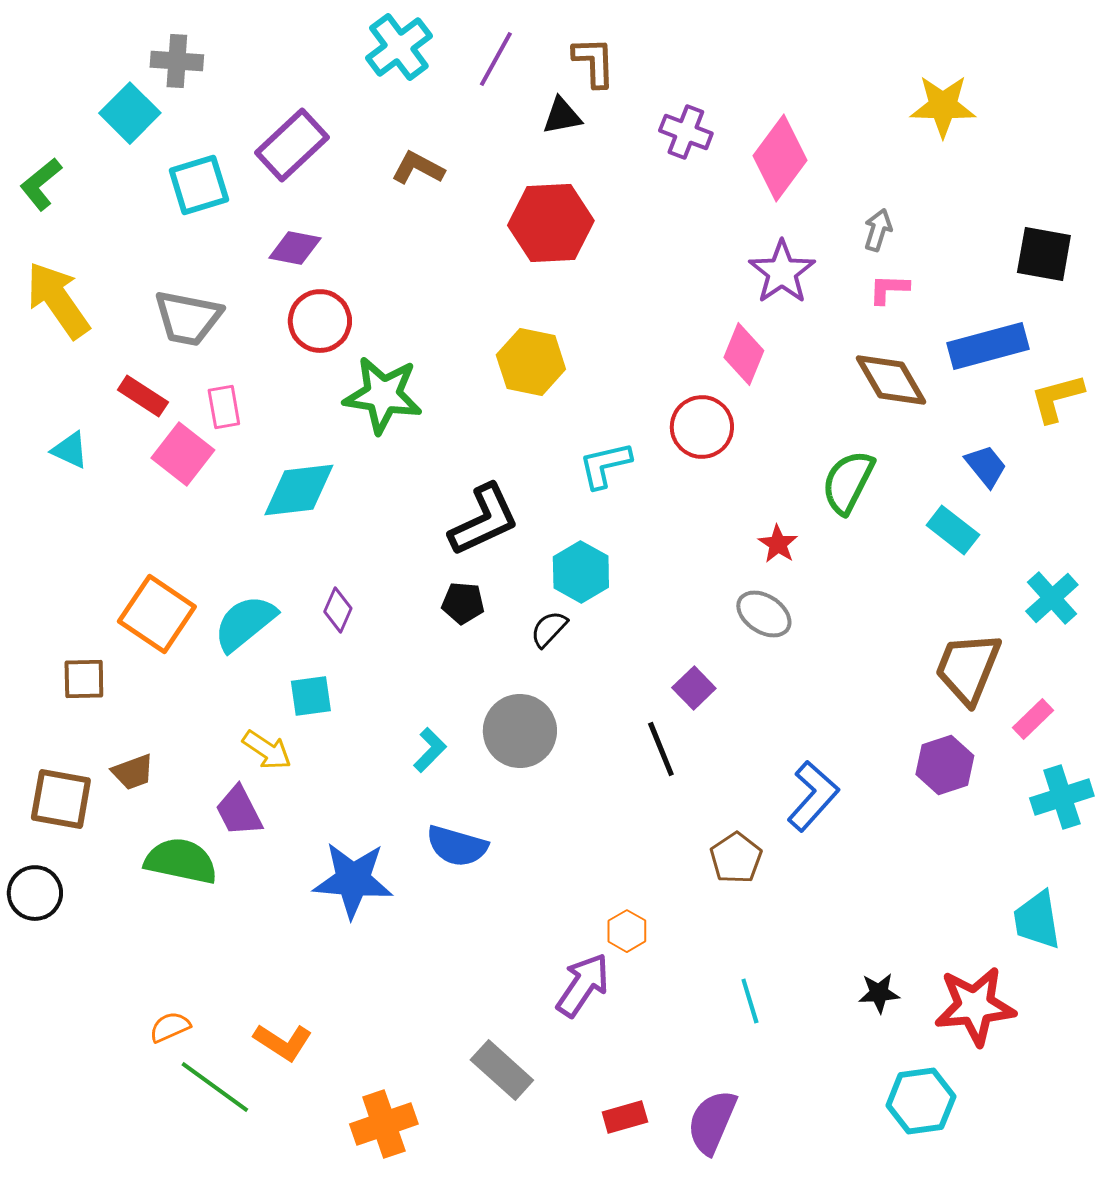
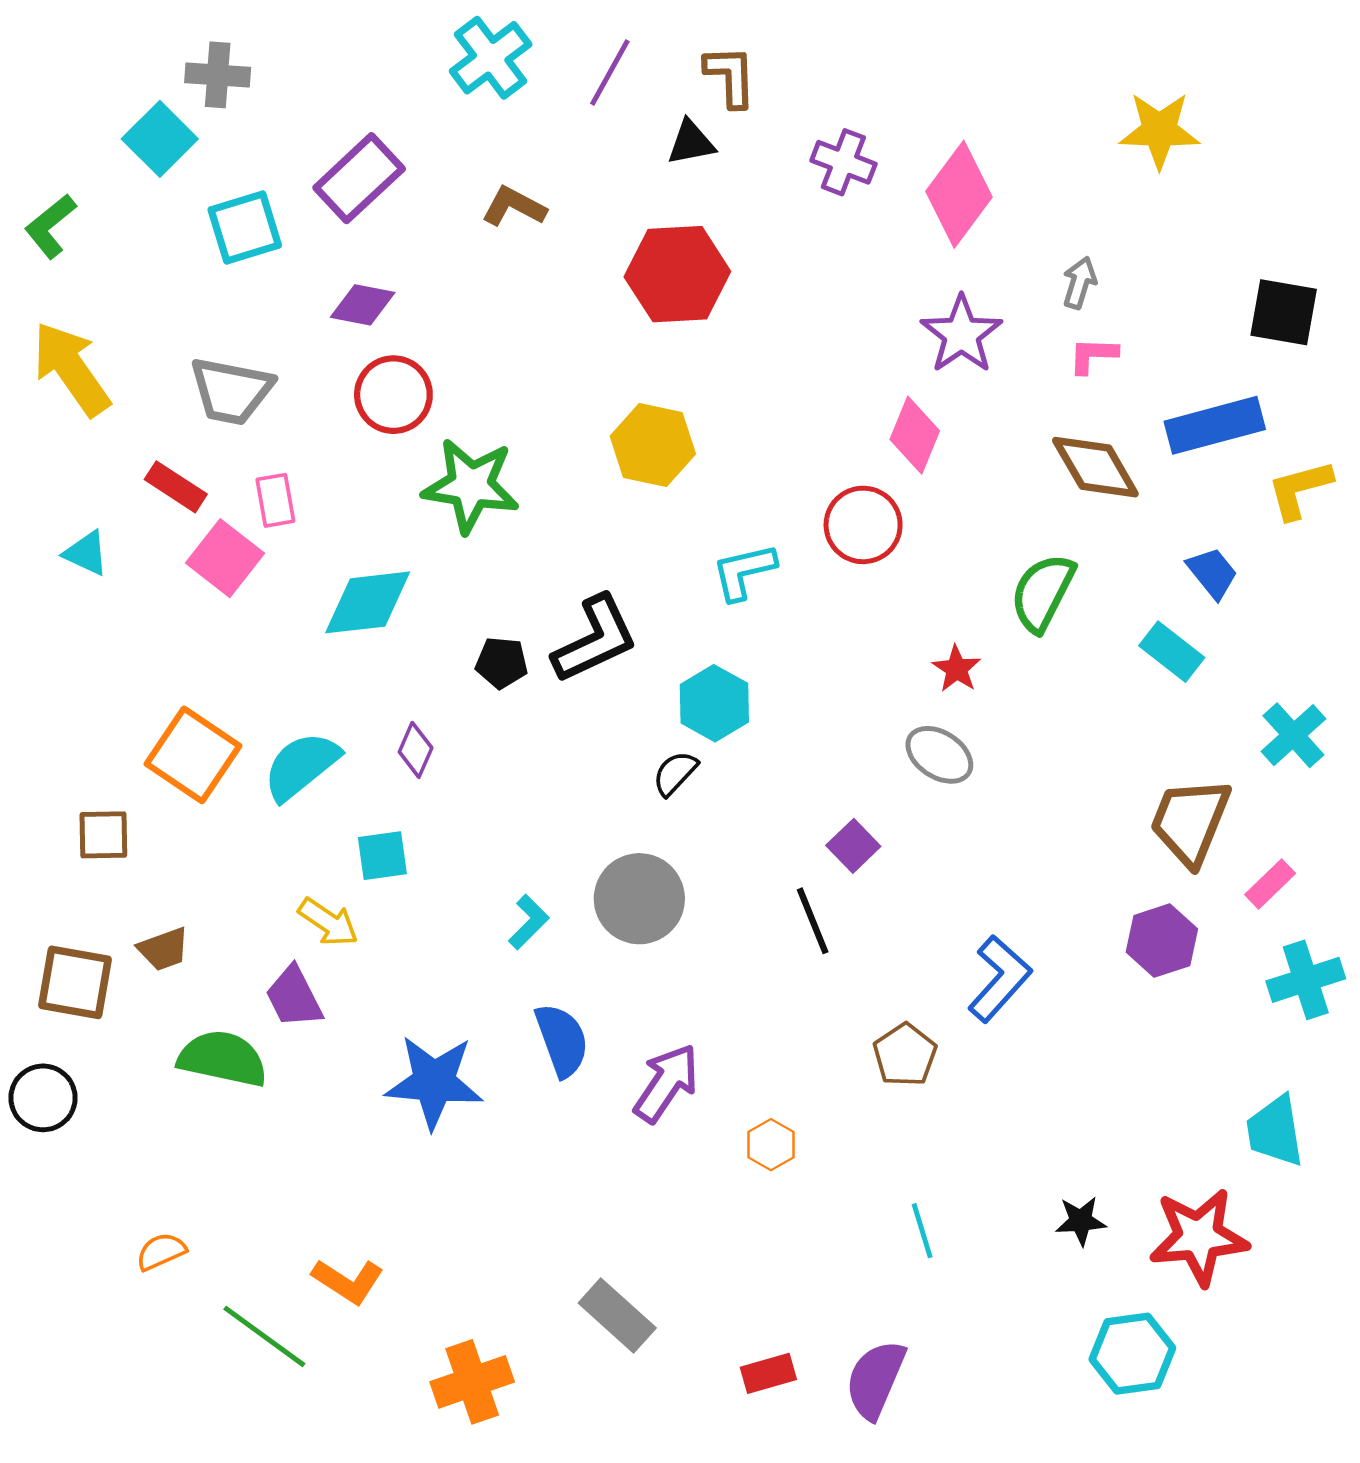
black pentagon: (463, 603) -> (502, 663), moved
blue semicircle: (457, 846) -> (562, 1040), turned -126
purple arrow: (583, 985) -> (666, 1083), moved
orange semicircle: (170, 1027) -> (161, 1252), moved

